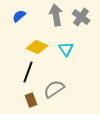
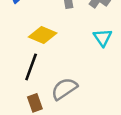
cyan triangle: (66, 49) -> (103, 38), moved

